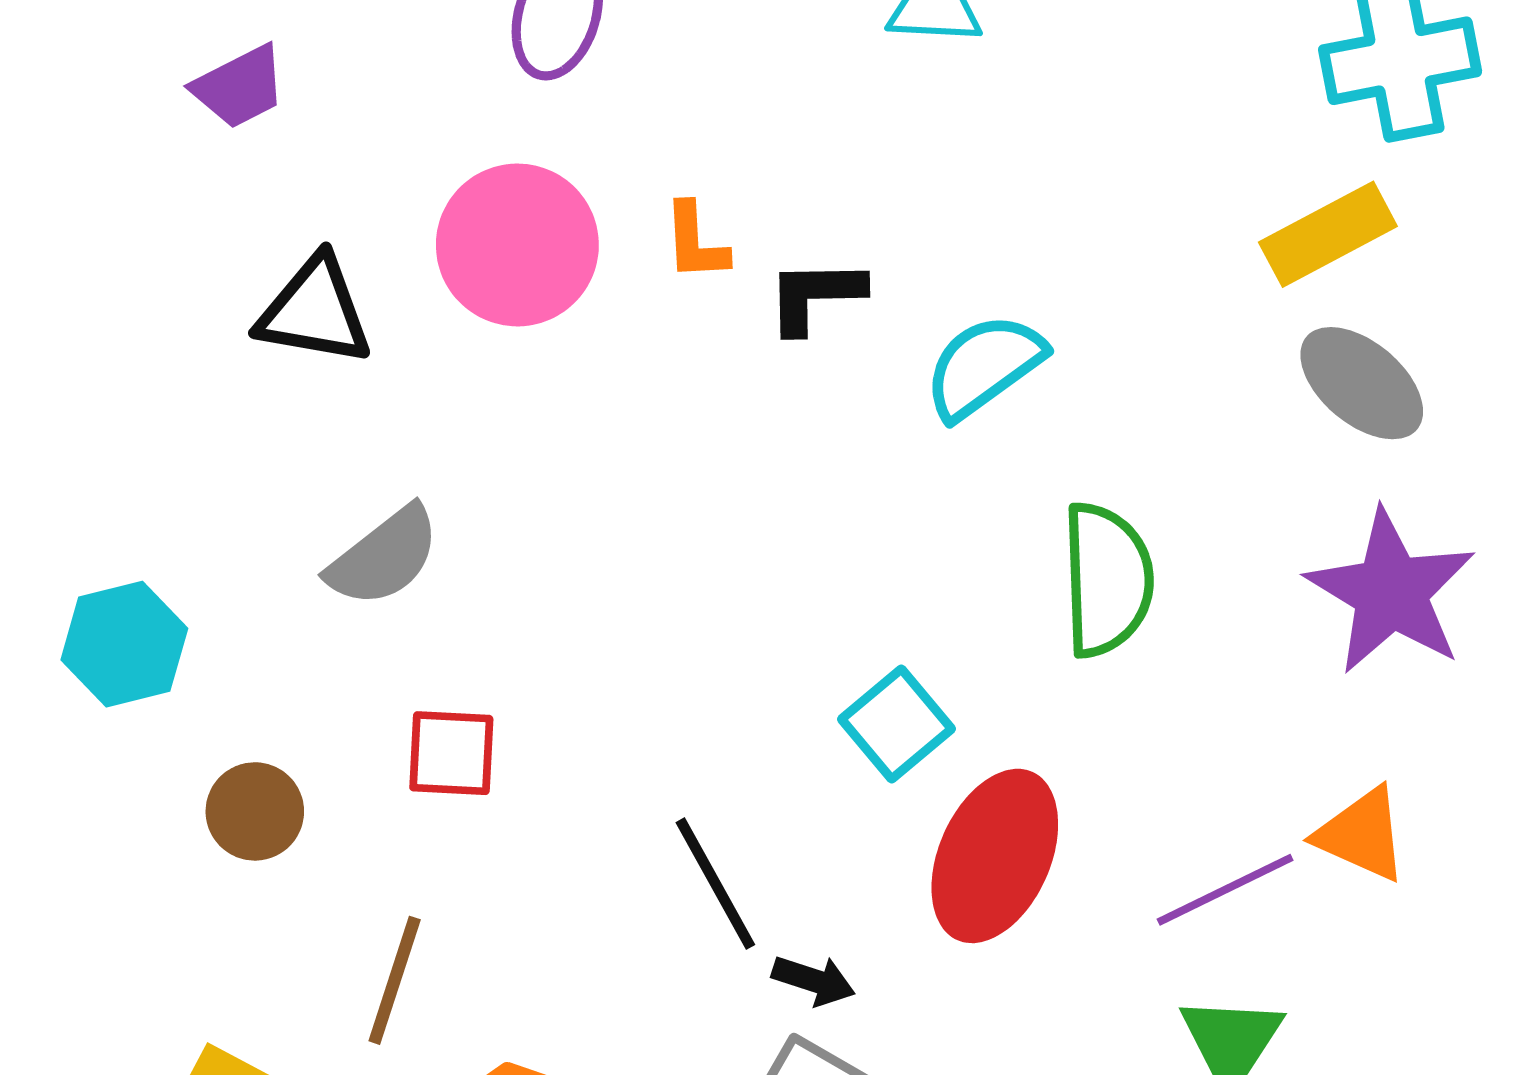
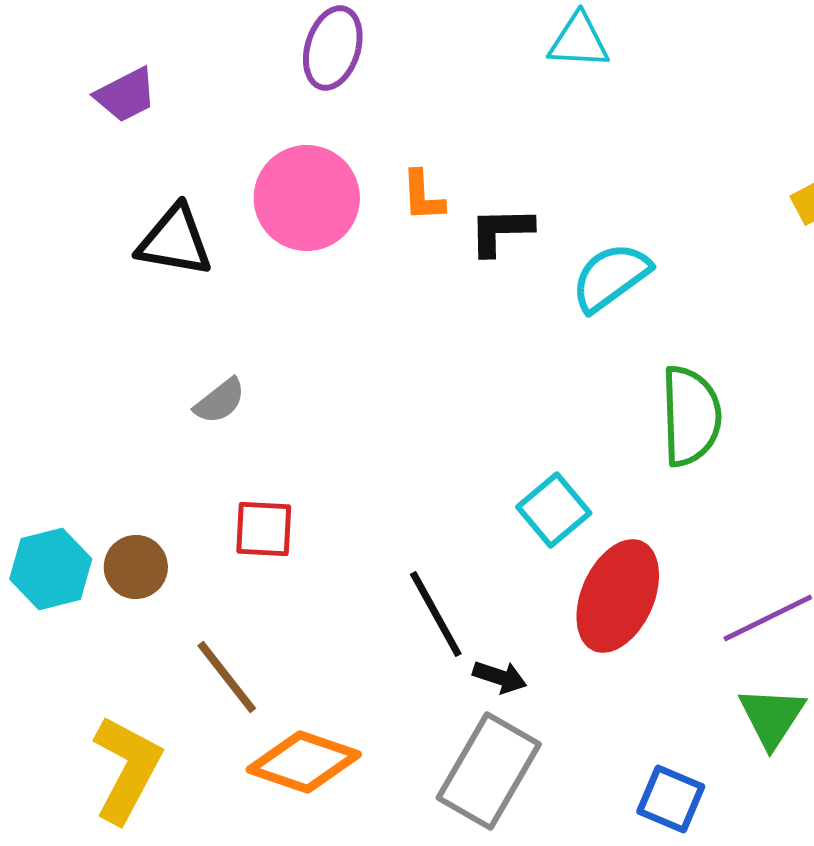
gray semicircle: (384, 557) -> (220, 401), size x0.7
cyan hexagon: (124, 644) -> (51, 569), moved
brown line: (395, 980) -> (227, 677), turned -56

